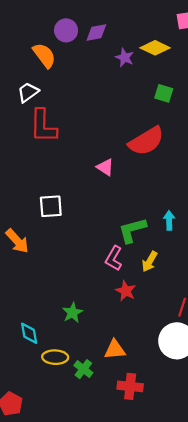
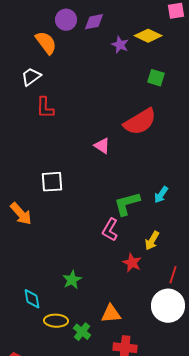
red L-shape: (43, 126) -> (45, 108), size x0.7
cyan arrow: (169, 220) -> (161, 195), turned -144
yellow arrow: (150, 262) -> (152, 241), moved
red star: (126, 291) -> (132, 263), moved

